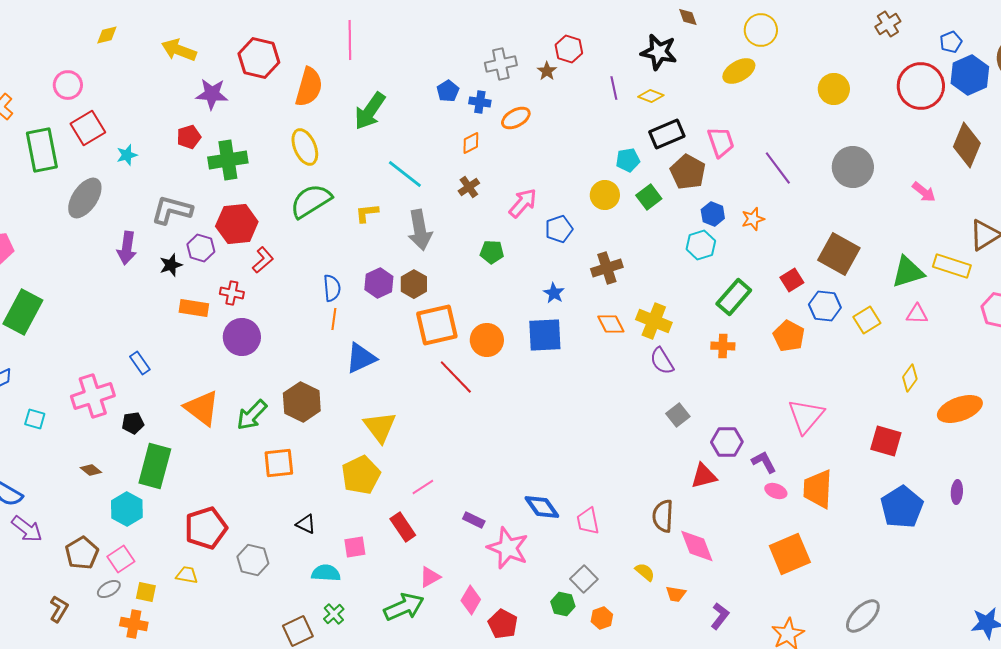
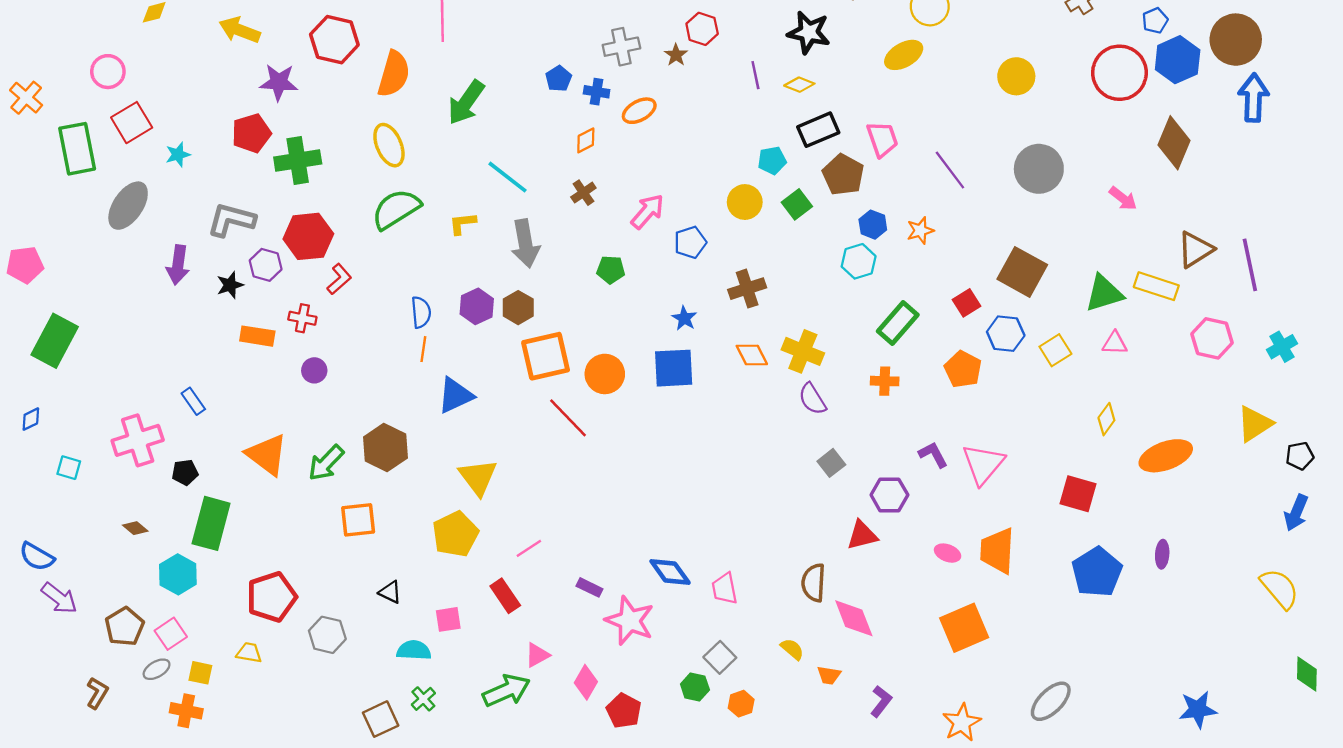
red pentagon: (189, 137) -> (251, 133), size x1.4
purple circle: (242, 337) -> (314, 370), size x0.6
purple L-shape: (764, 462) -> (933, 455), moved

